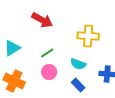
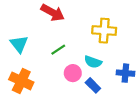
cyan triangle: (12, 48) -> (19, 44), turned -36
pink circle: (49, 72) -> (73, 73), moved

